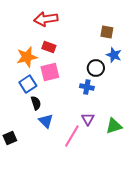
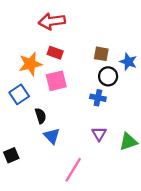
brown square: (107, 32) -> (101, 54), moved
blue square: (28, 84) -> (19, 94), moved
pink line: (72, 136) -> (73, 170), moved

